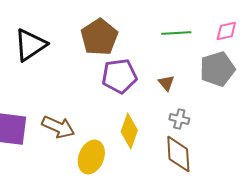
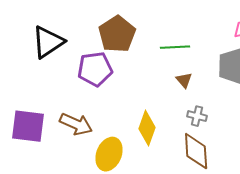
green line: (176, 33) -> (175, 47), moved
purple pentagon: (119, 76) -> (95, 69), moved

